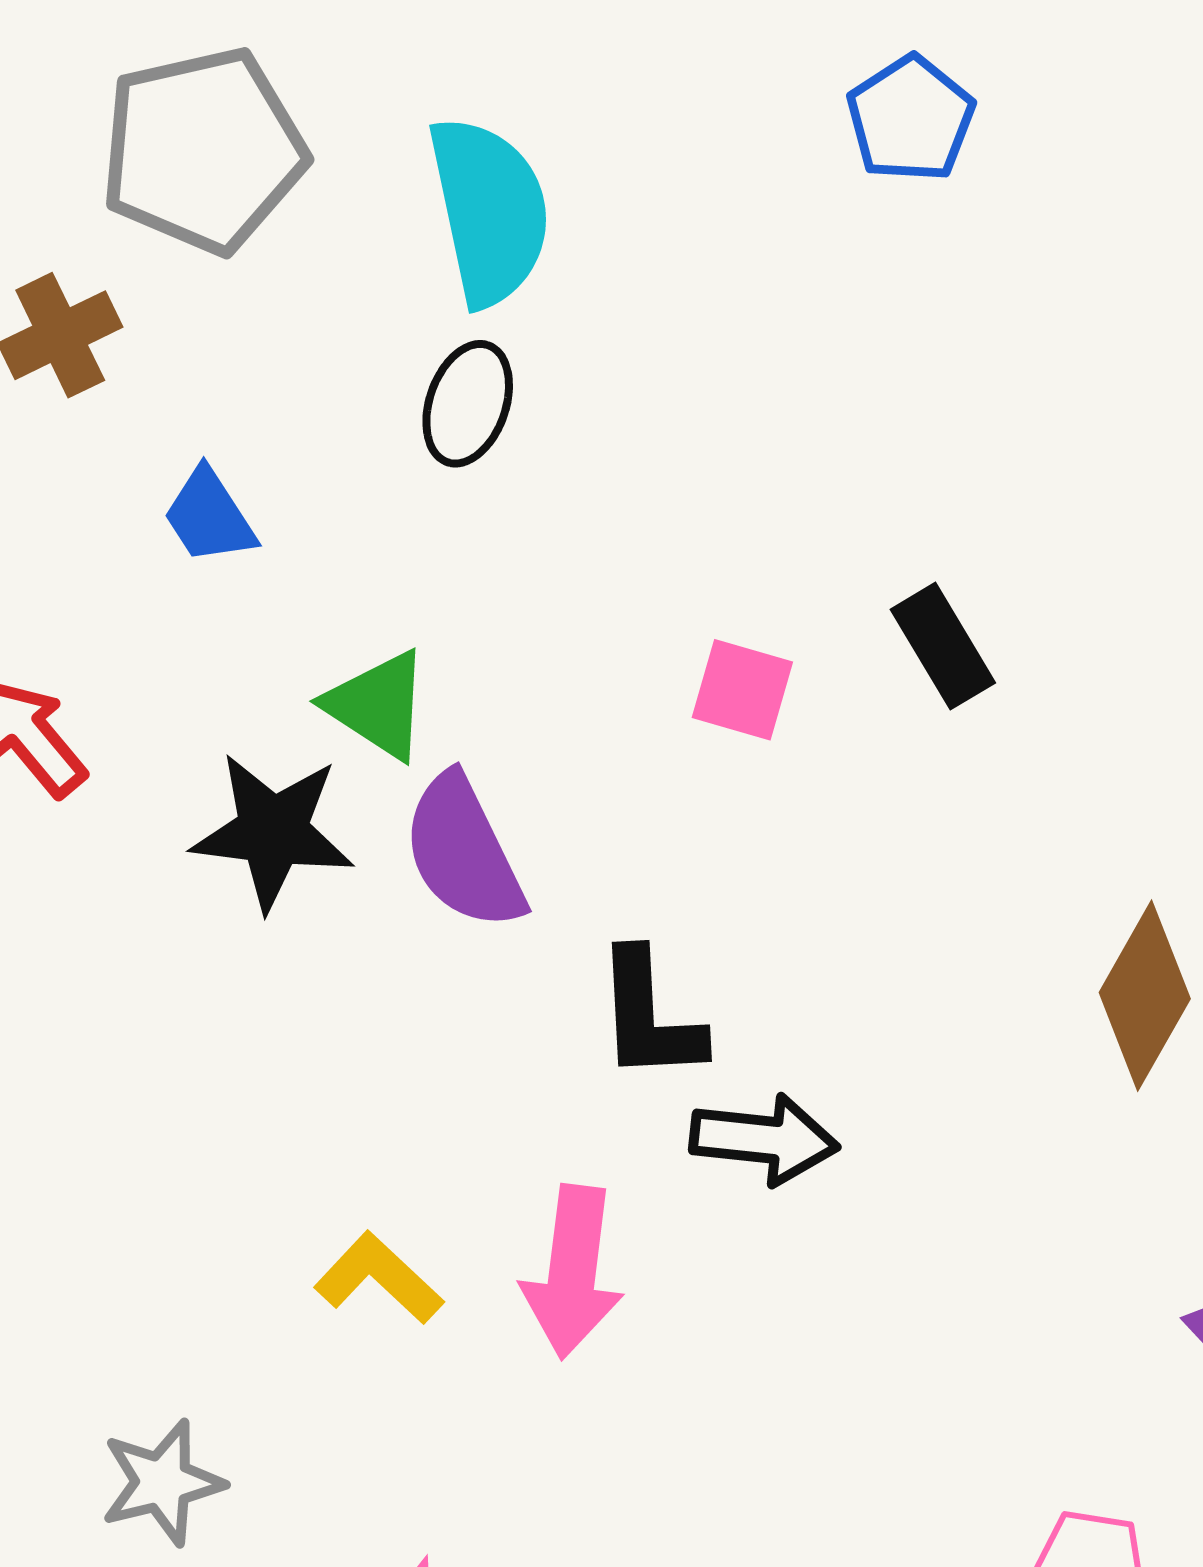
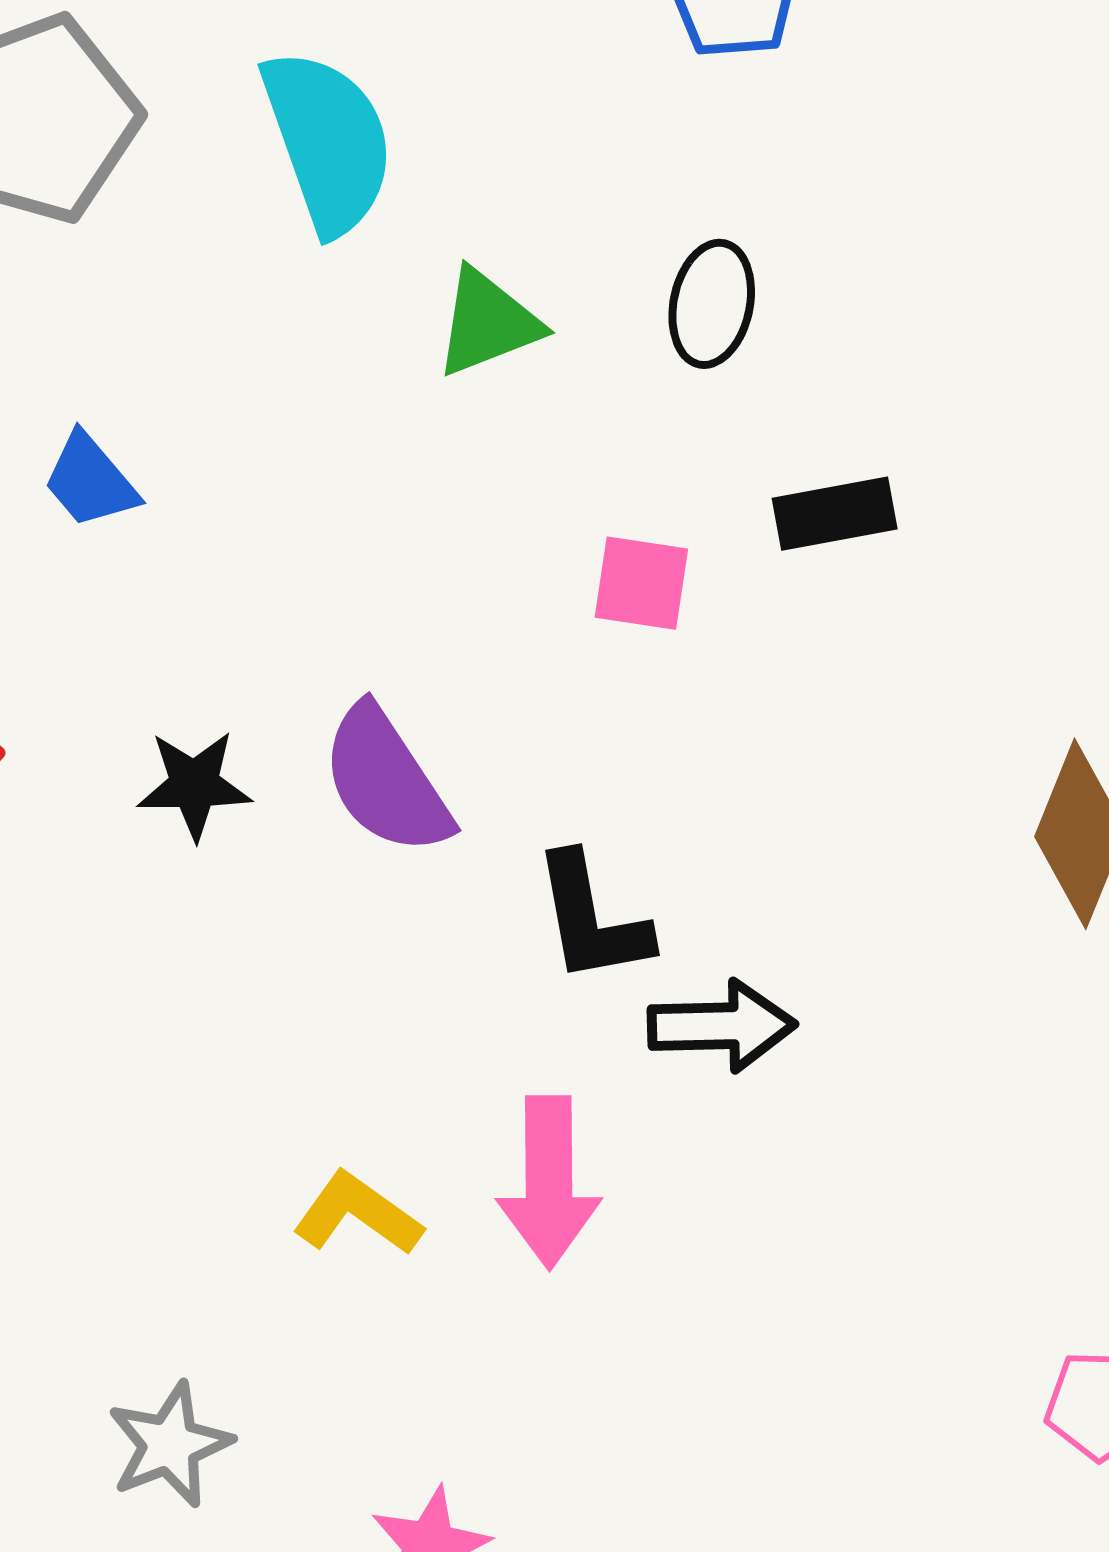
black ellipse: (468, 404) -> (712, 304), moved
black rectangle: (943, 646) -> (835, 514), turned -62
green triangle: (378, 705) -> (488, 323), moved, turned -47
black star: (273, 831) -> (194, 785), size x0.7

